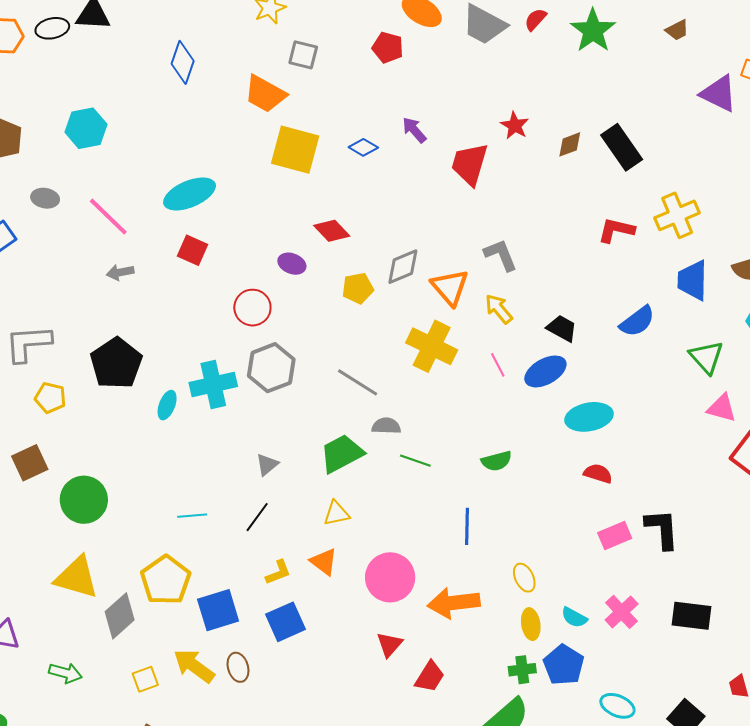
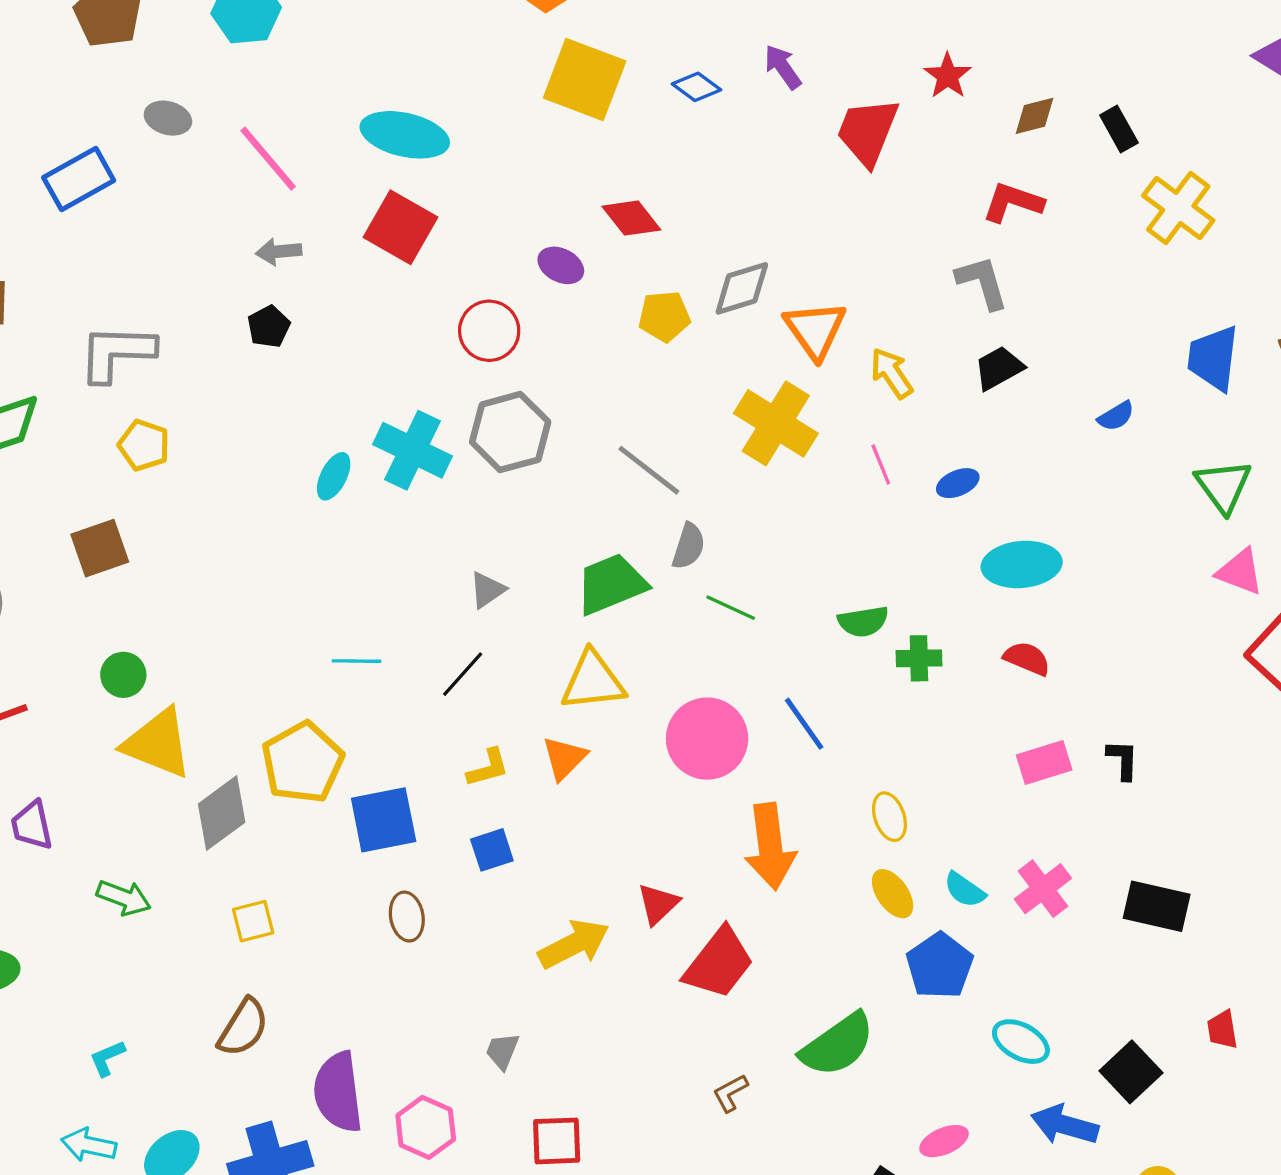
black rectangle: (622, 147) -> (1119, 129), size x0.6
cyan ellipse: (190, 194) -> (405, 135), turned 30
yellow cross: (677, 215) -> (1178, 208), moved, turned -36
red L-shape: (616, 230) -> (1013, 202), moved
red square: (192, 250) -> (400, 227), size x1.4
gray L-shape: (501, 255) -> (982, 282), moved
blue semicircle: (637, 321) -> (1116, 416), size x0.6
black trapezoid: (562, 328) -> (999, 368), moved, turned -64
black pentagon: (116, 363) -> (269, 327), moved, size x0.5
blue ellipse: (545, 371) -> (958, 483), size x0.6
cyan cross: (213, 385) -> (412, 450), turned 33
gray semicircle: (386, 426) -> (689, 546), turned 100
green circle: (84, 500) -> (123, 675), moved, size x0.6
yellow triangle: (336, 513) -> (593, 681), size x1.5
blue line: (467, 526) -> (804, 724), turned -42
black L-shape: (662, 529) -> (1123, 760), size x0.6
orange triangle: (324, 562) -> (564, 758), turned 32
pink circle: (390, 577) -> (707, 739), moved
orange arrow: (454, 603) -> (770, 846), turned -96
blue square: (286, 622) -> (492, 850), size x0.7
yellow ellipse: (531, 624) -> (893, 894), turned -32
yellow arrow: (194, 666) -> (574, 944), moved, turned 111
green cross: (522, 670) -> (919, 658), moved
red trapezoid: (430, 677) -> (719, 963), size x1.4

